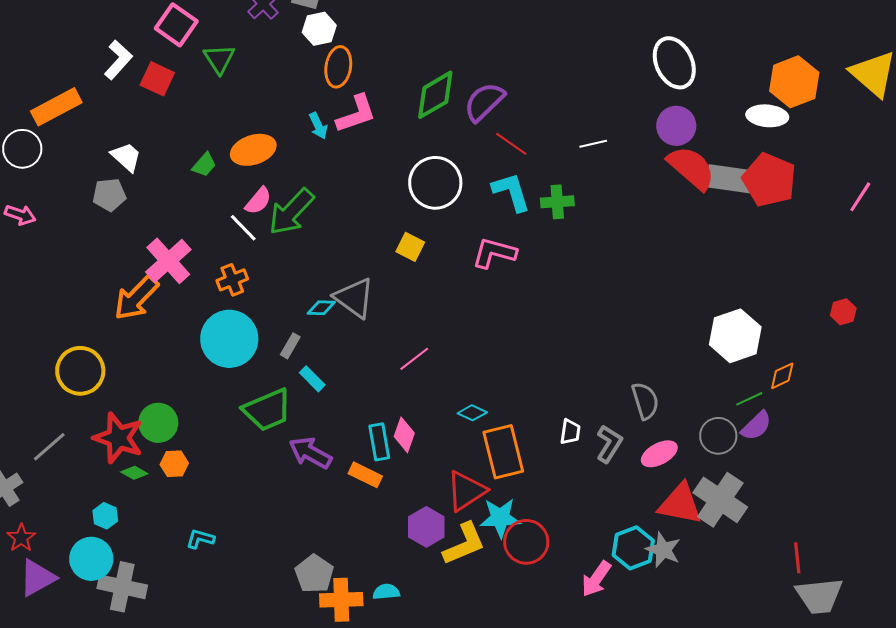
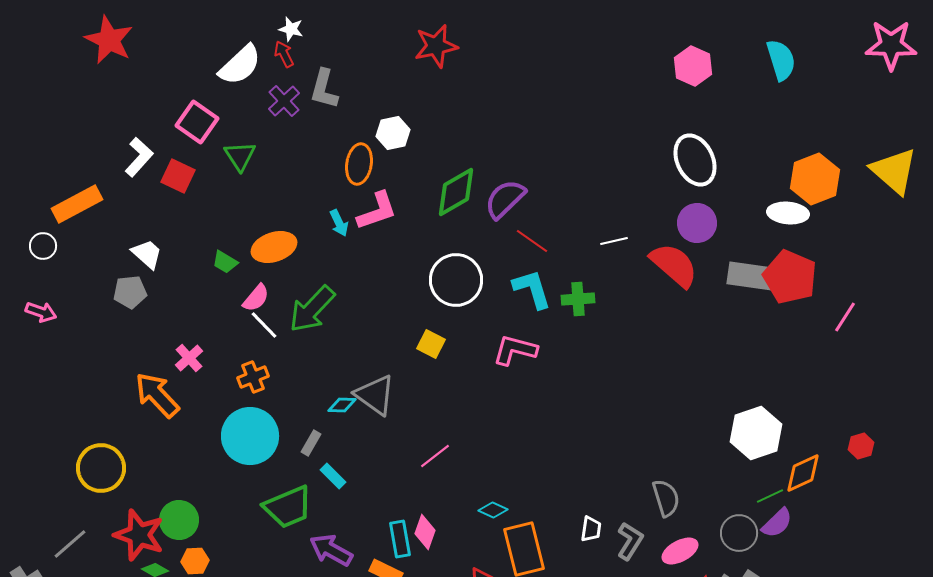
white hexagon: (319, 29) -> (393, 133), moved
white circle: (22, 149) -> (43, 246), size x0.7
green trapezoid: (204, 165) -> (225, 262), turned 80
red semicircle: (691, 168) -> (674, 265), moved
pink line: (860, 197) -> (845, 317), moved
pink semicircle: (258, 201) -> (256, 298), moved
pink cross: (168, 261) -> (189, 358), size x0.6
orange arrow: (136, 298) -> (157, 395), turned 93
red hexagon: (843, 312) -> (861, 446), moved
orange diamond: (782, 376) -> (803, 473), size x1.4

